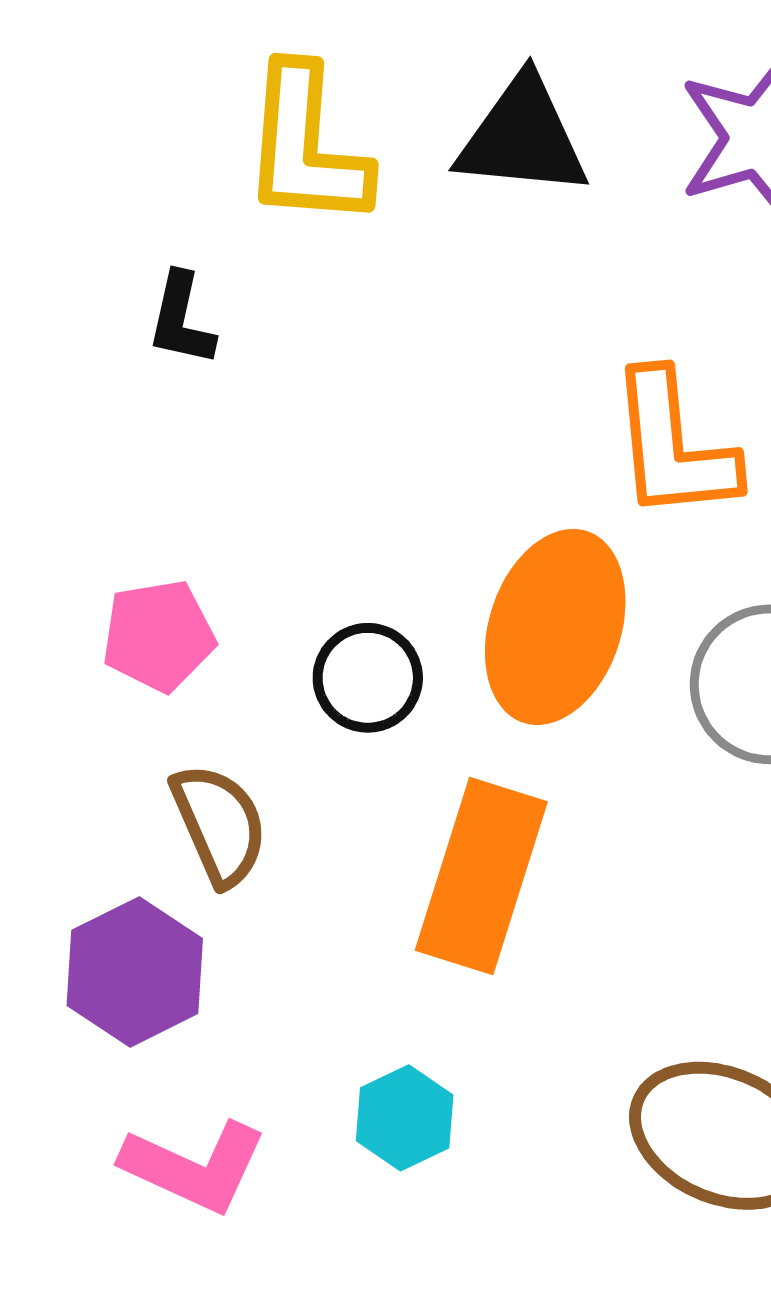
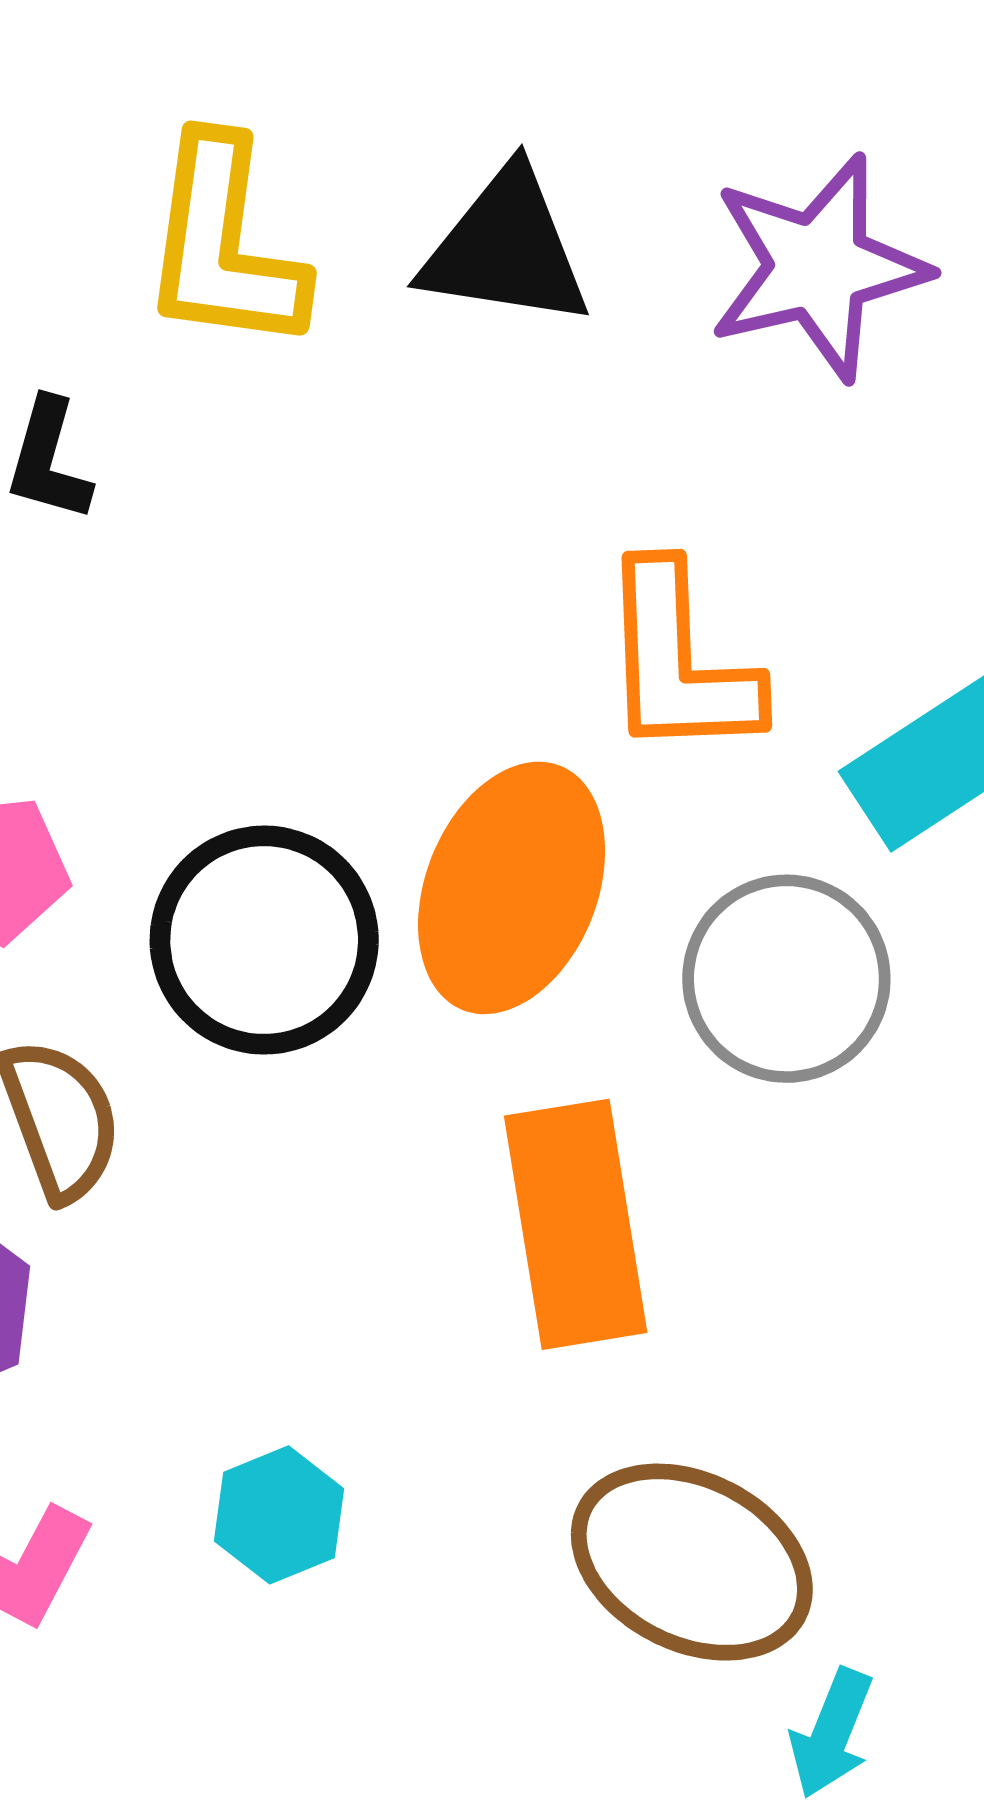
black circle: (368, 678) -> (264, 940), size x1.6
orange rectangle: (481, 876) -> (576, 1224), moved, turned -30

